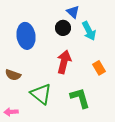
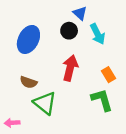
blue ellipse: (26, 36) -> (28, 39), turned 35
brown semicircle: (13, 75) -> (28, 82), moved
green L-shape: (80, 98) -> (102, 100), moved

